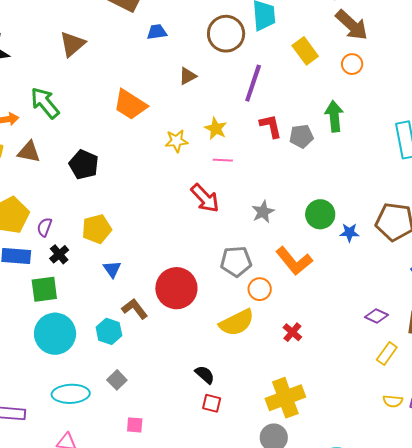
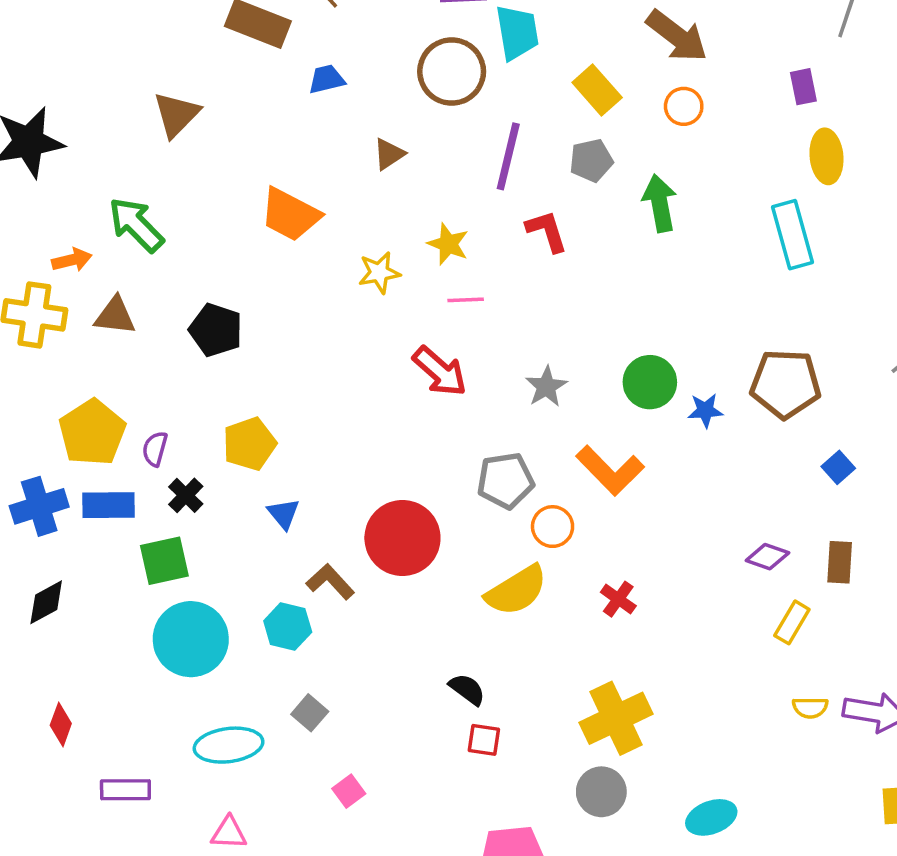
gray pentagon: (301, 136) -> (591, 160), moved
pink square: (135, 425) -> (349, 791), turned -36

